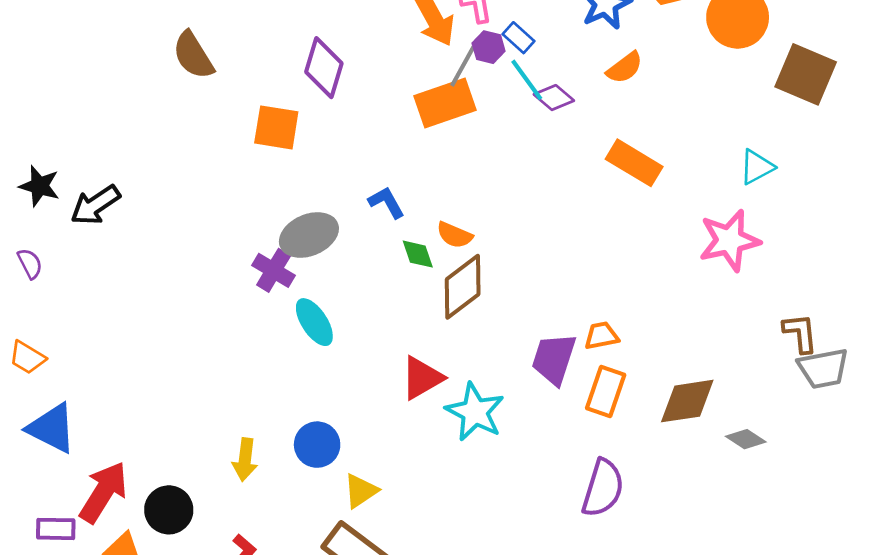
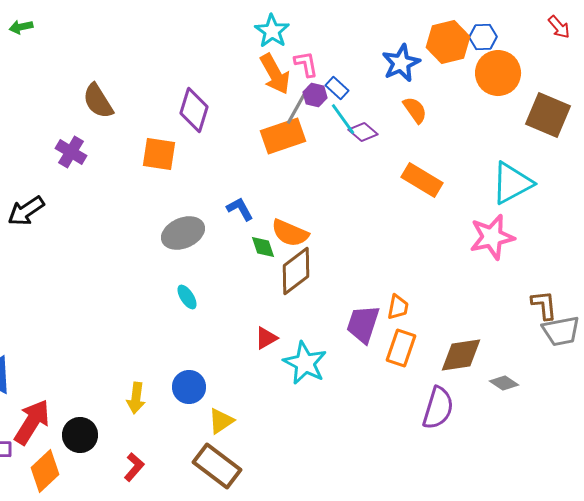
orange semicircle: (625, 68) -> (415, 110), turned -88
cyan triangle: (757, 167) -> (512, 183), size x1.6
orange semicircle: (455, 235) -> (290, 233), size x1.4
purple cross: (274, 270) -> (71, 152), moved
cyan ellipse: (314, 322) -> (187, 297), size x0.7
orange trapezoid: (602, 336) -> (398, 307), turned 112
red triangle: (422, 378) -> (266, 338), size x0.7
purple semicircle: (603, 488) -> (438, 408), moved

